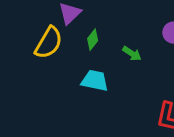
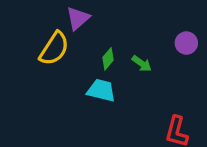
green diamond: (93, 40) -> (108, 59), moved

